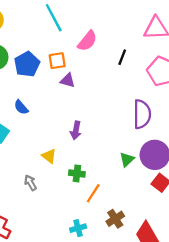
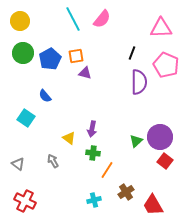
pink semicircle: (87, 41) -> (102, 19), moved
purple semicircle: (142, 114) -> (139, 82), moved
purple arrow: (76, 130) -> (92, 129), moved

